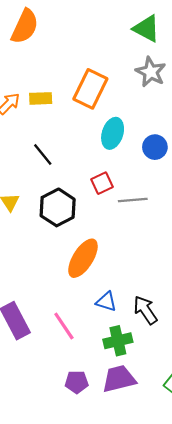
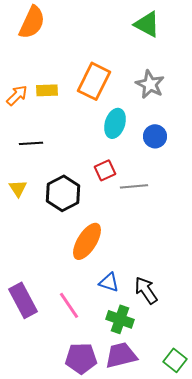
gray star: (151, 72) -> (150, 84), moved
black line: (43, 154) -> (31, 143), moved, turned -55
green cross: (118, 341) -> (120, 319), turned 32
purple pentagon: (77, 382) -> (81, 358), size x1.4

